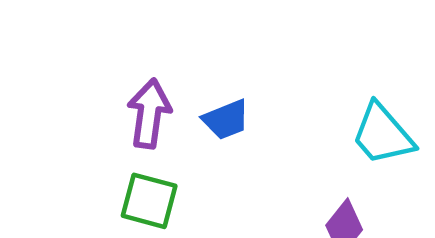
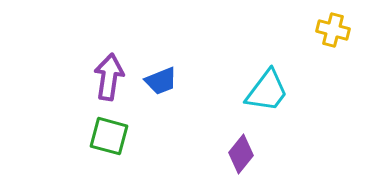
cyan trapezoid: (383, 134) -> (267, 91), turned -102

